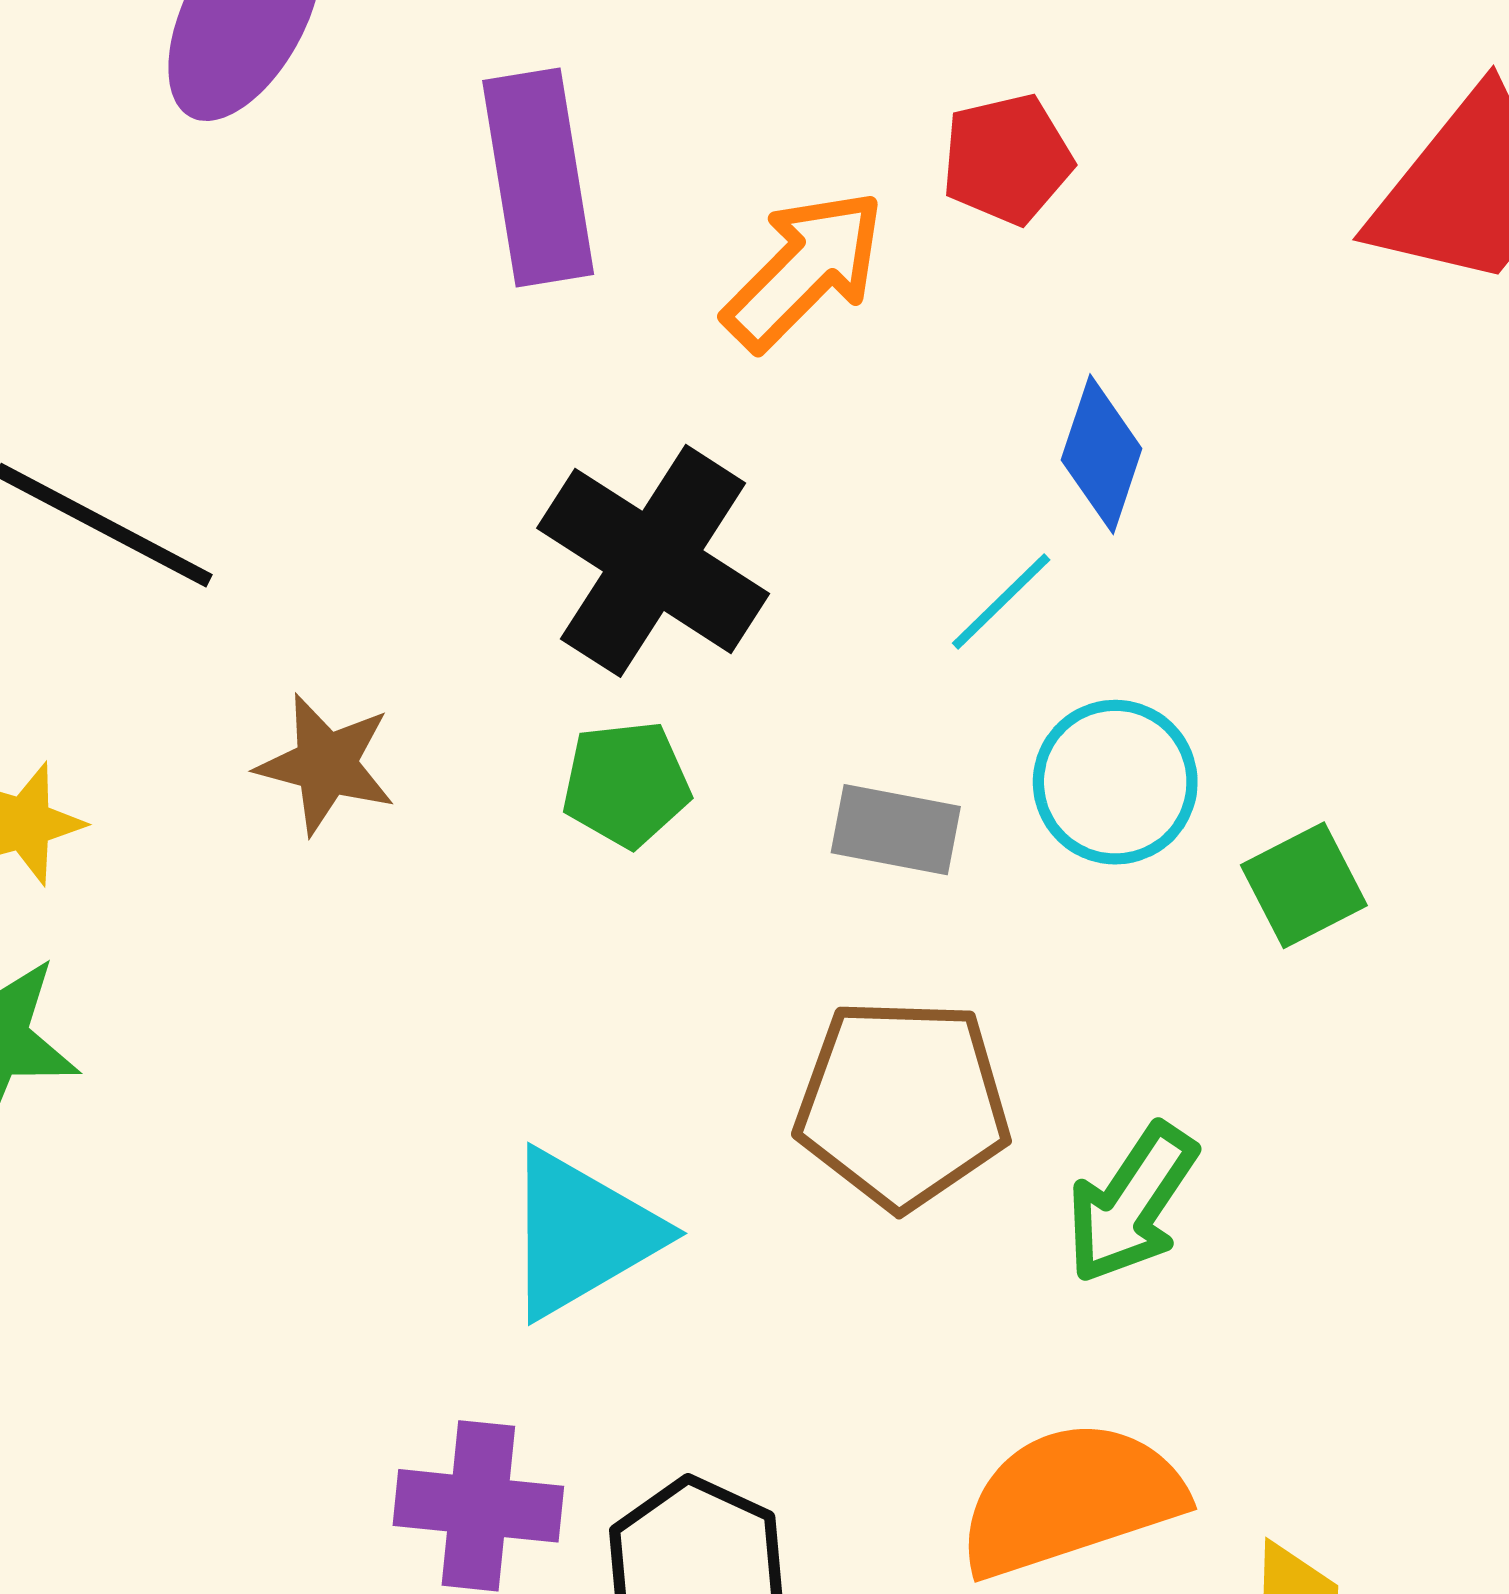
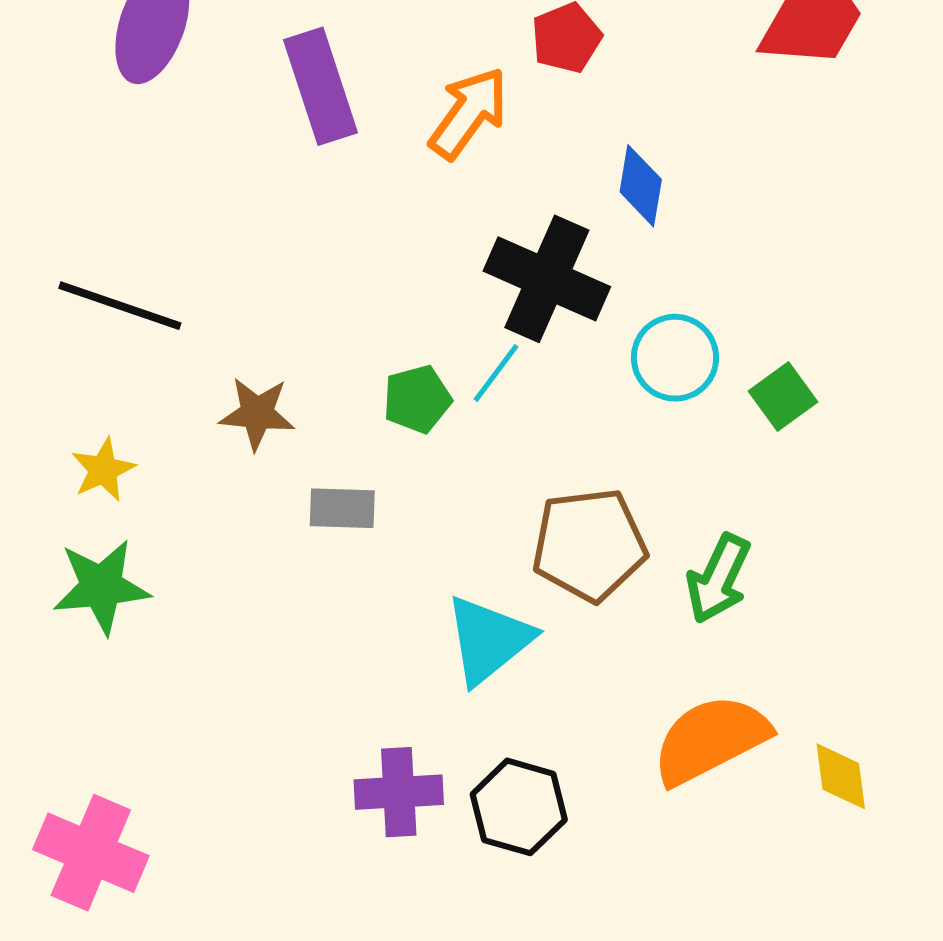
black cross: (653, 561) -> (547, 279), moved
cyan line: (1001, 602) -> (496, 373), moved
gray rectangle: (896, 830) -> (342, 508), moved
cyan triangle: (581, 1234) -> (488, 640), moved

